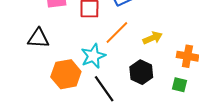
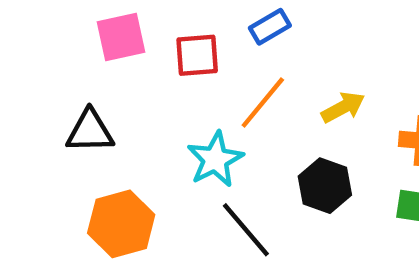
orange hexagon: (66, 74) -> (121, 224), moved

